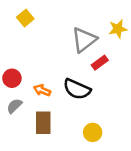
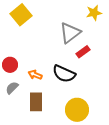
yellow square: (25, 18) -> (21, 15), size x1.5
yellow star: (118, 29) -> (94, 13), moved
yellow circle: (93, 132) -> (77, 110), size x1.5

